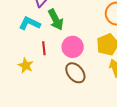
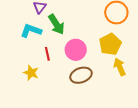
brown ellipse: (75, 73) -> (81, 75), turned -65

